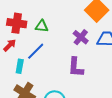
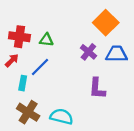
purple L-shape: (76, 67) -> (97, 88), moved

